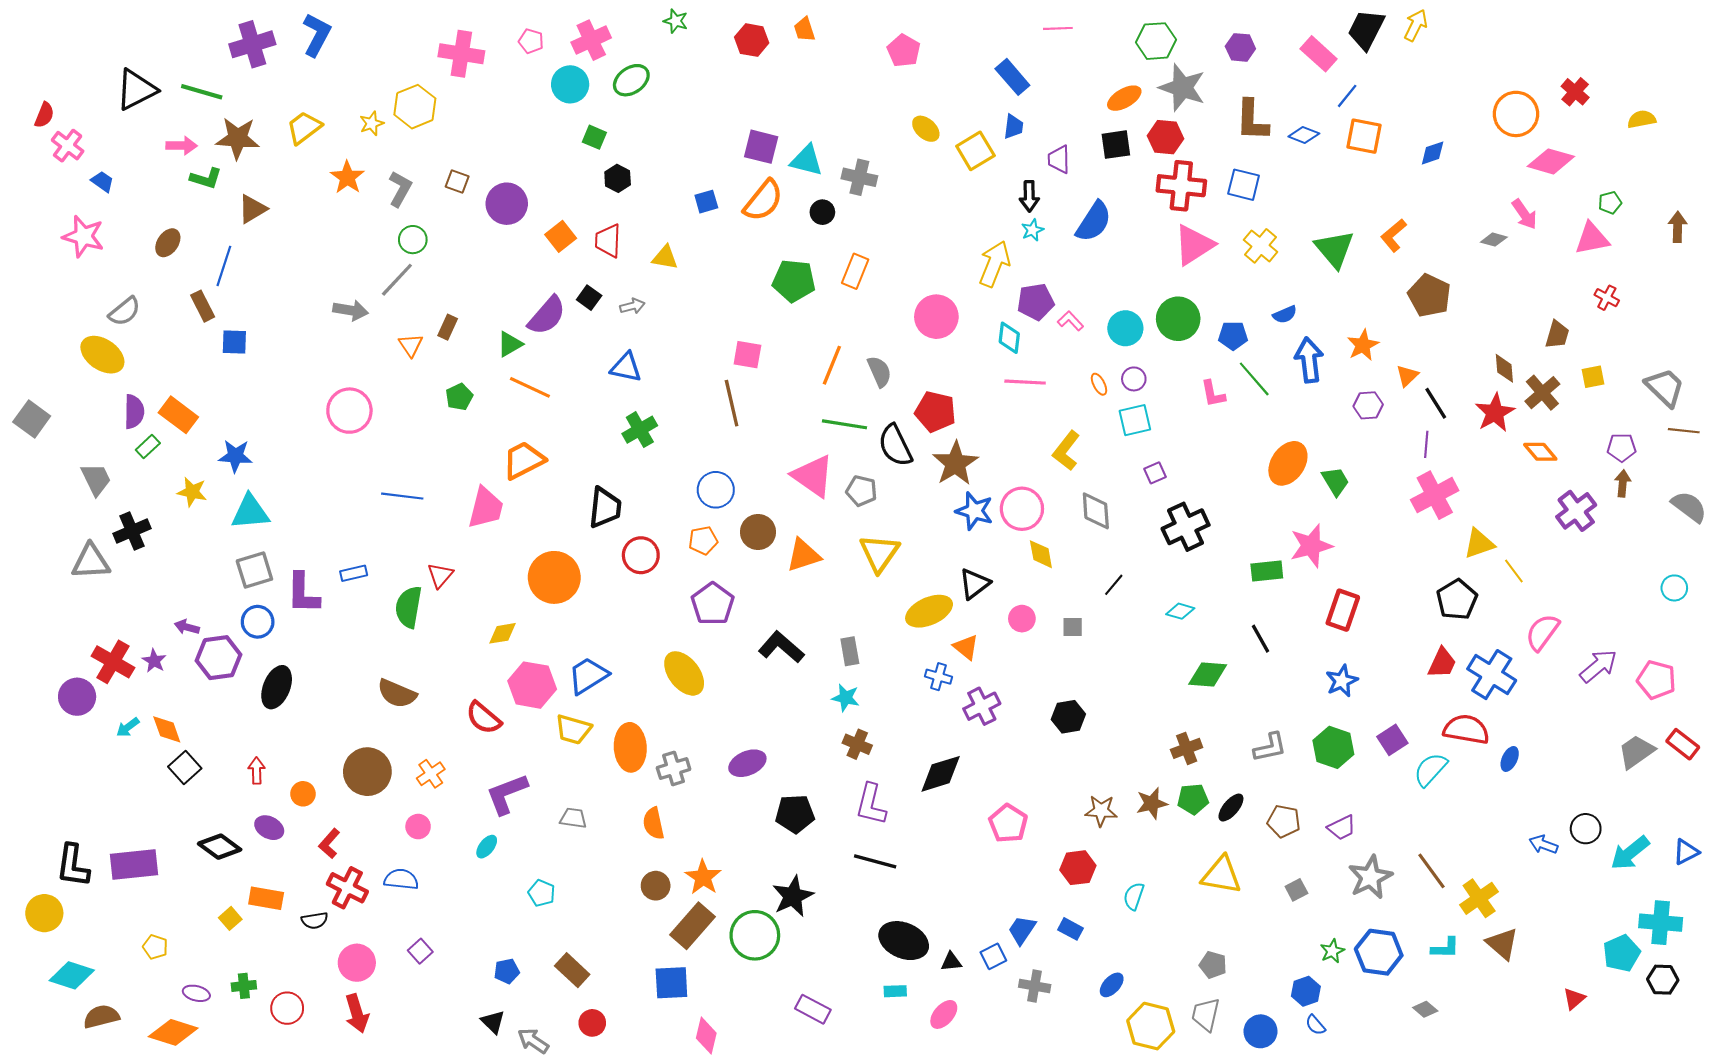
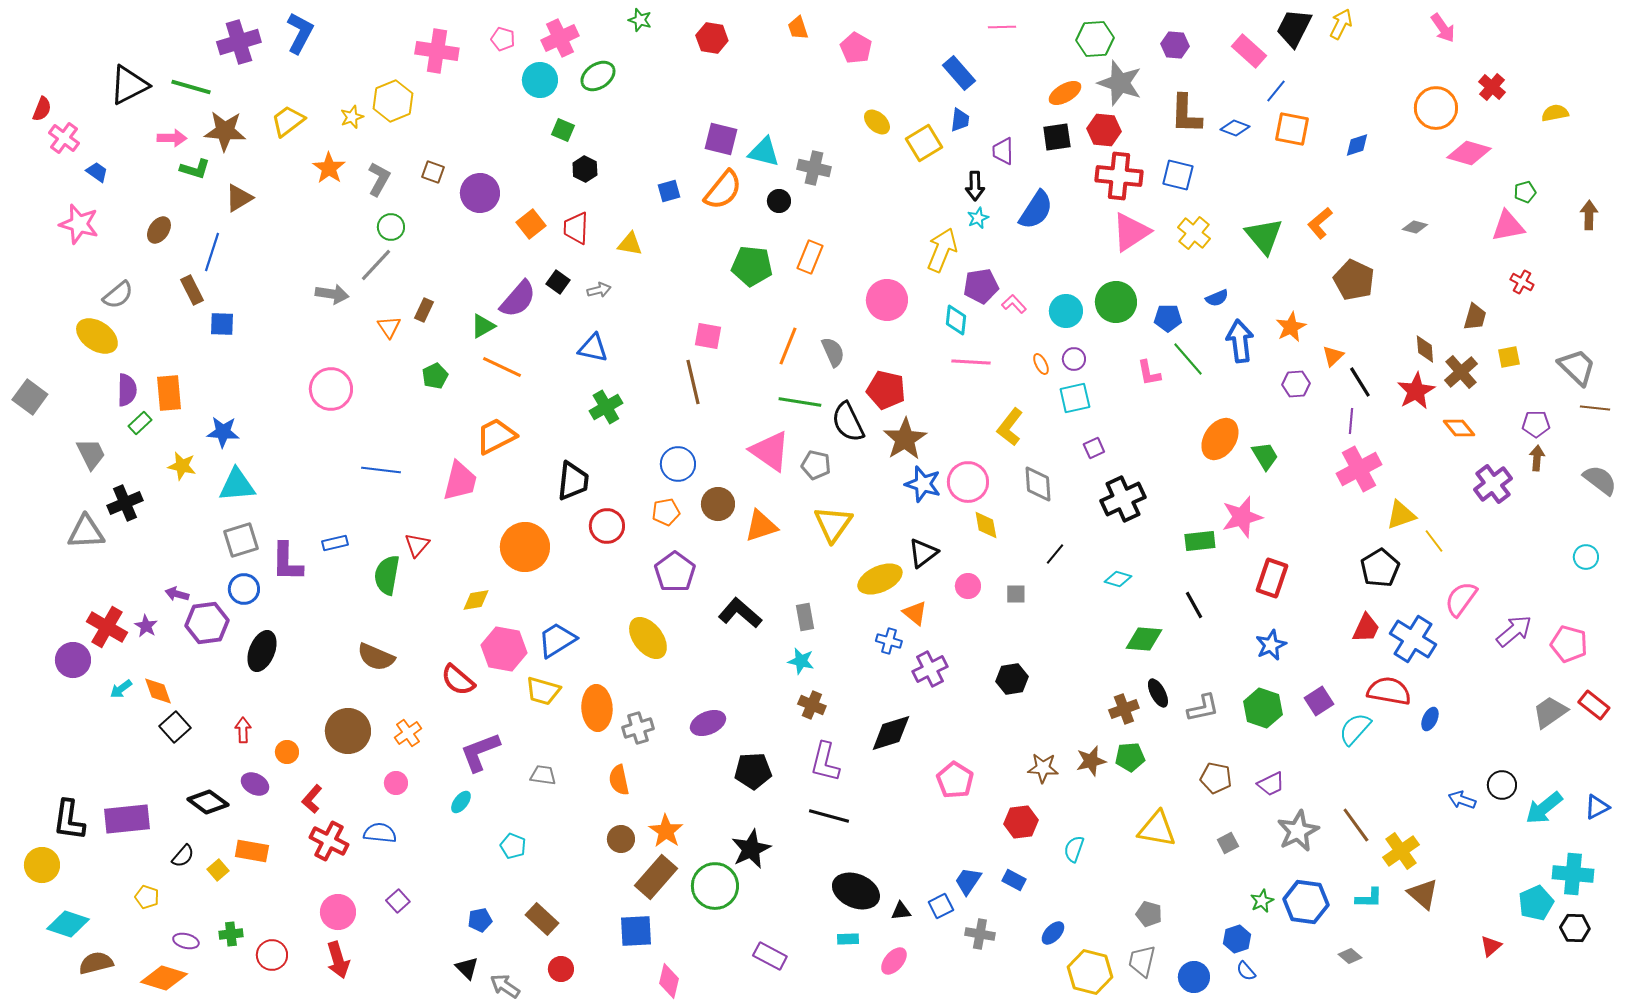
orange trapezoid: (804, 29) -> (798, 28), moved
pink arrow: (1524, 214) -> (1443, 28), moved
orange rectangle: (178, 415) -> (169, 393), turned 48
black ellipse: (1231, 808) -> (1158, 693), moved, turned -68
black semicircle: (315, 920) -> (183, 856), moved, turned -40

